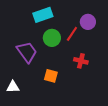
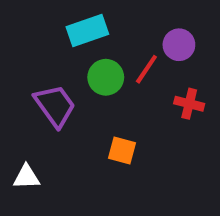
red cross: (81, 61) -> (189, 104), moved
orange square: (51, 76) -> (122, 150), moved

